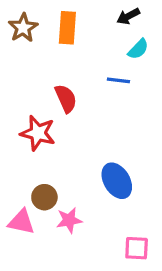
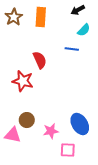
blue ellipse: (117, 181) -> (80, 124), moved
pink star: (69, 220) -> (51, 131), moved
pink square: (137, 248) -> (68, 150), moved

